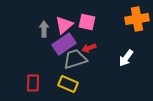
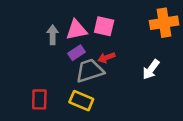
pink triangle: (64, 25) -> (77, 30), turned 30
purple rectangle: (64, 44) -> (77, 53), size x0.6

